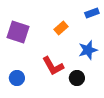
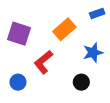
orange rectangle: (61, 28) -> (64, 29), size x1.5
red L-shape: (53, 66) -> (43, 62), moved, turned 80

